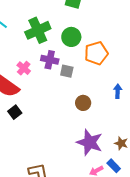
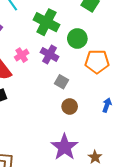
green cross: (38, 30) -> (46, 22), turned 35
gray square: (67, 71) -> (61, 82), moved

